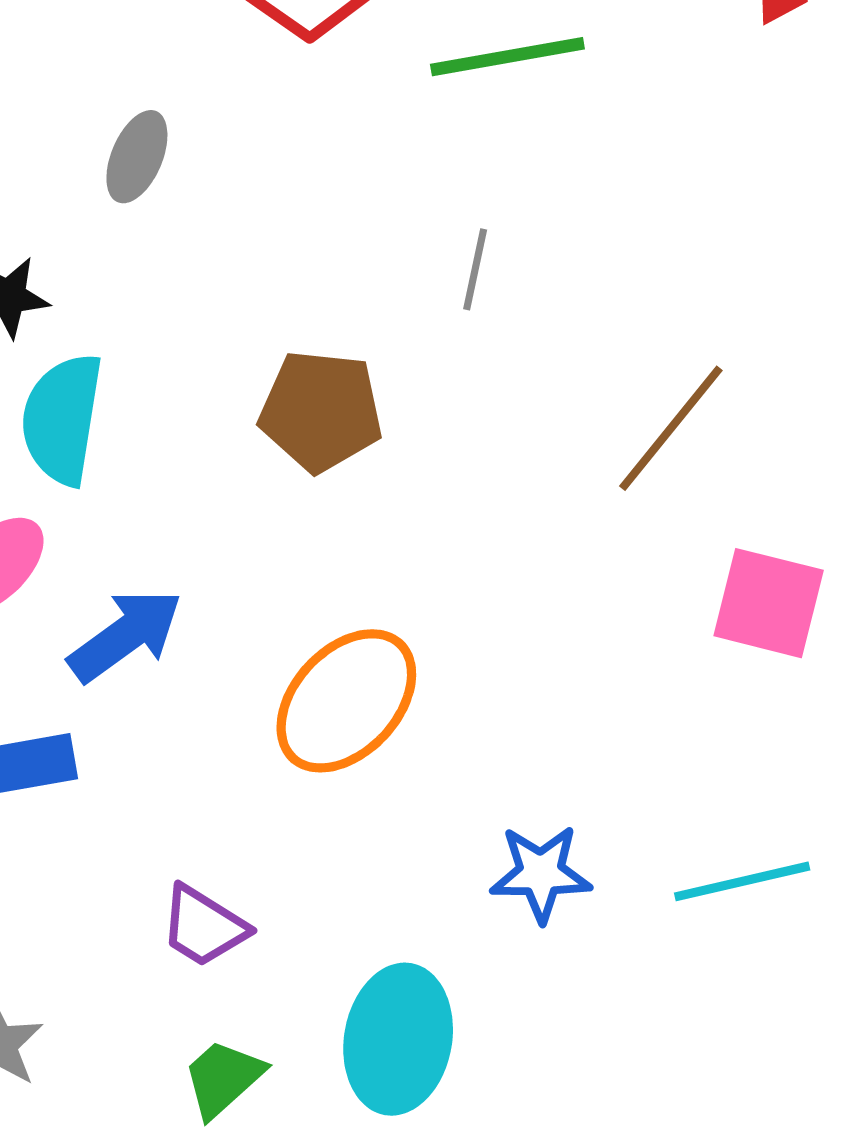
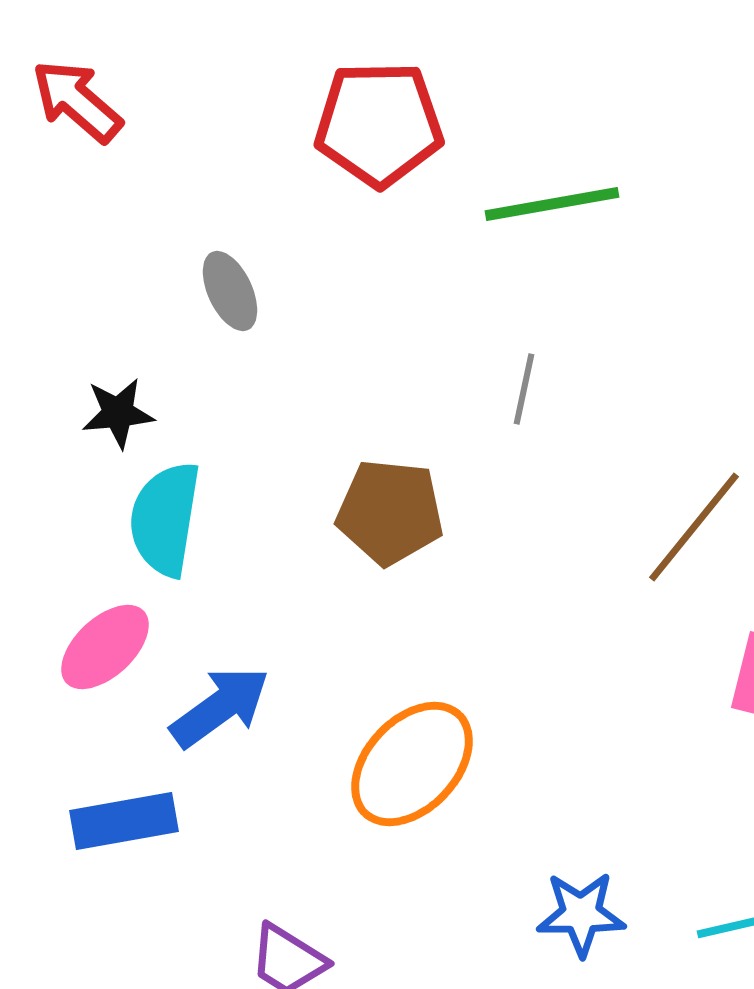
gray ellipse: (137, 157) -> (230, 291), turned -48

